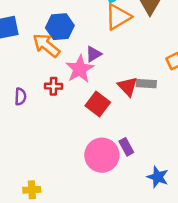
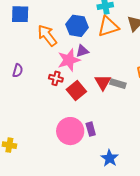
blue hexagon: (60, 27) -> (77, 26), moved
red cross: (53, 86) -> (56, 78), moved

